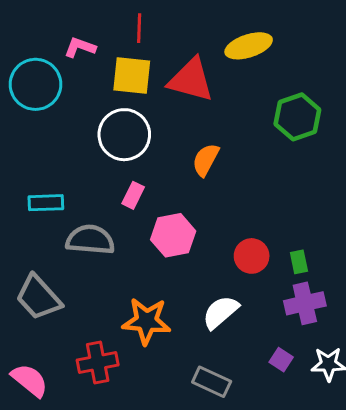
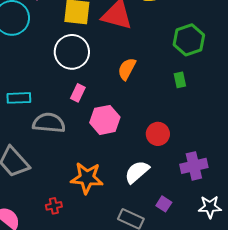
green rectangle: (299, 262) -> (180, 80), moved
purple square: (281, 360) -> (164, 204), moved
red cross: (98, 363) -> (54, 206), size x0.6

